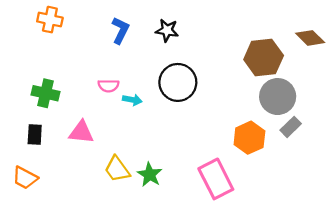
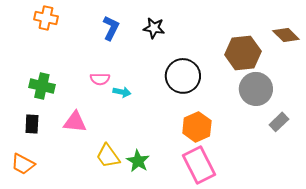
black circle: (178, 82) -> (183, 76), moved
gray rectangle: (291, 127) -> (279, 122), moved
orange hexagon: (249, 138) -> (197, 127), moved

